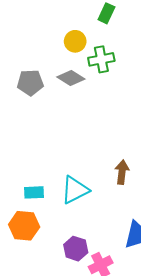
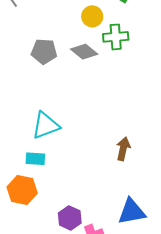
cyan triangle: (75, 190) -> (46, 125), moved

